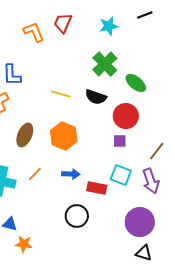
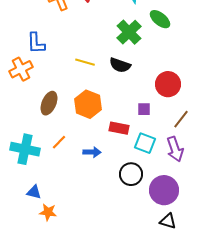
green ellipse: (136, 83) -> (160, 19), moved
red circle: (126, 116) -> (168, 84), moved
blue arrow: (71, 174) -> (92, 152), moved
red rectangle: (97, 188) -> (119, 128), moved
black circle: (77, 216) -> (131, 174), moved

